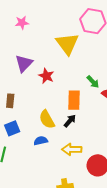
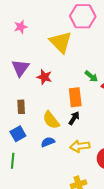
pink star: (22, 23) -> (21, 27), moved
brown rectangle: (10, 101) -> (21, 107), moved

